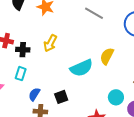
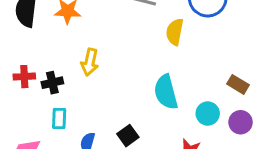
yellow semicircle: (107, 56) -> (175, 32), moved
cyan semicircle: (81, 68) -> (166, 92), moved, turned 115

